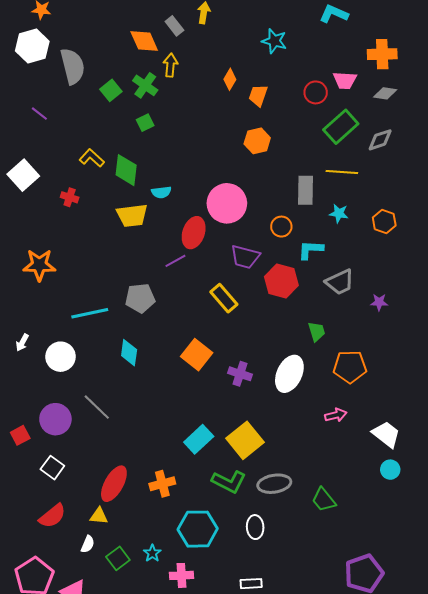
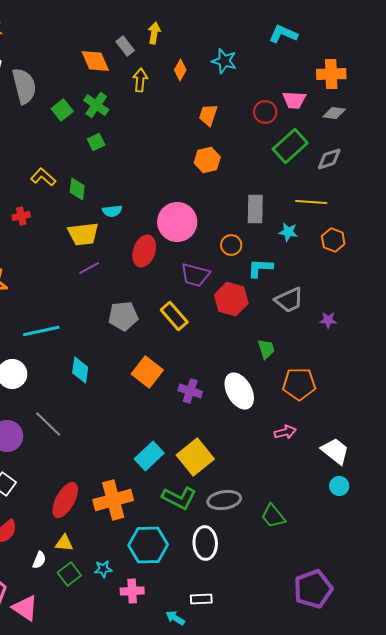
yellow arrow: (170, 65) -> (140, 80), moved
orange diamond: (230, 79) -> (180, 70), moved
green diamond: (126, 170) -> (77, 189), size x0.7
yellow line: (342, 172) -> (311, 202), moved
red cross: (70, 197) -> (21, 216), turned -30
purple line: (175, 261) -> (89, 268), moved
gray pentagon: (140, 298) -> (123, 316), moved
white ellipse: (289, 374) -> (239, 391), turned -54
orange cross: (162, 484) -> (113, 500), size x1.5
yellow triangle: (99, 516) -> (64, 543), moved
white ellipse: (255, 527) -> (205, 543), size x1.4
cyan star: (152, 553) -> (103, 569), turned 30

